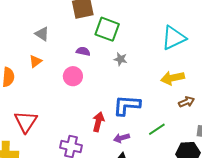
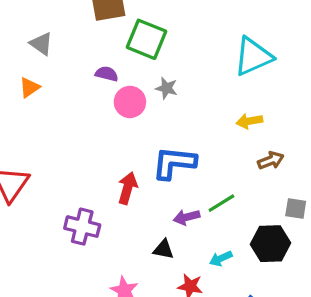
pink circle: (73, 76) -> (130, 102), moved
yellow arrow: (173, 78) -> (249, 121), size x0.7
purple arrow: (121, 138) -> (187, 217), moved

